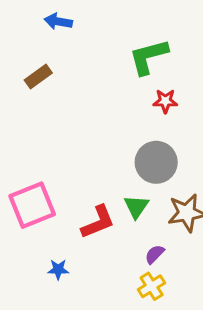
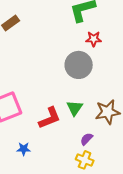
gray circle: (156, 162) -> (79, 65), moved
yellow cross: (152, 286) -> (85, 160), turned -36

